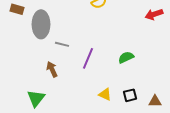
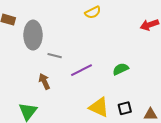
purple line: (88, 58) -> (81, 70), turned 40
yellow triangle: (105, 94) -> (99, 107), size x1.5

